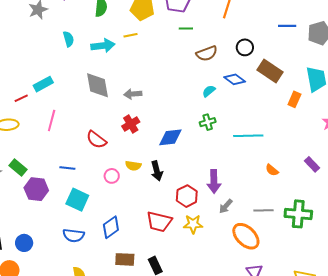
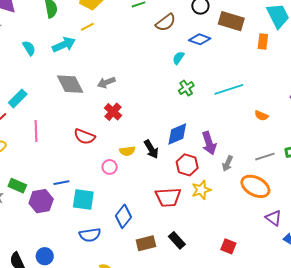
blue diamond: (170, 137) -> (177, 134), moved
blue line: (67, 168) -> (61, 183), moved

